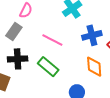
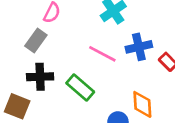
pink line: (52, 40) -> (102, 54), moved
orange diamond: (94, 67) -> (142, 104), moved

